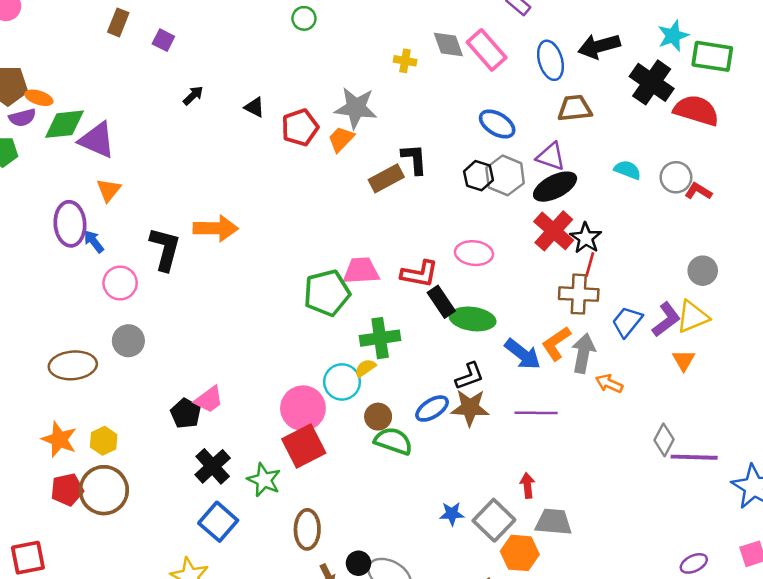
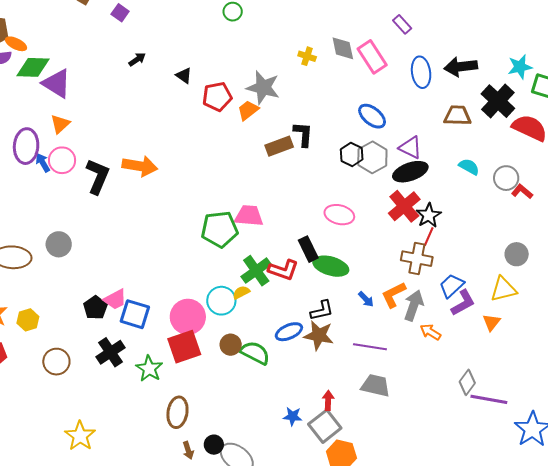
brown trapezoid: (575, 108) -> (457, 116), moved
red L-shape: (419, 274) -> (283, 270), moved
pink circle: (120, 283) -> (62, 160), moved
purple L-shape: (666, 320) -> (463, 303), moved
green cross: (380, 338) -> (256, 271), turned -36
blue arrow: (523, 354) -> (366, 299), size x0.6
brown circle: (378, 417) -> (231, 345), moved
red arrow: (527, 485) -> (328, 400), moved
brown circle: (104, 490) -> (56, 362), moved, size x0.7
blue square: (218, 522) -> (135, 314), moved, turned -32
gray trapezoid: (554, 522) -> (376, 385), moved

